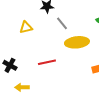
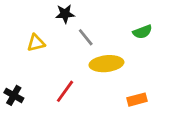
red line: (47, 62) -> (65, 91), turned -42

